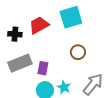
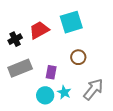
black cross: (15, 34) -> (15, 39), turned -32
purple rectangle: (43, 68) -> (51, 72), moved

